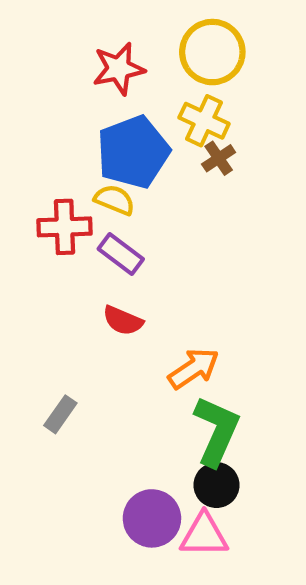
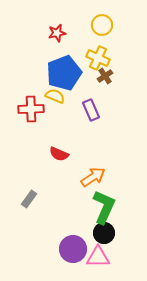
yellow circle: (212, 52) -> (102, 25), size x0.7
red star: (119, 69) -> (57, 33), size x0.7
purple rectangle: (121, 254) -> (91, 110), moved, turned 30

